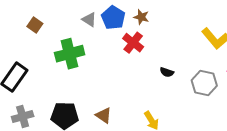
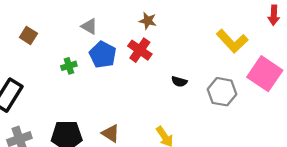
blue pentagon: (113, 18) -> (103, 55), moved
green cross: (70, 54) -> (69, 66), size x0.5

